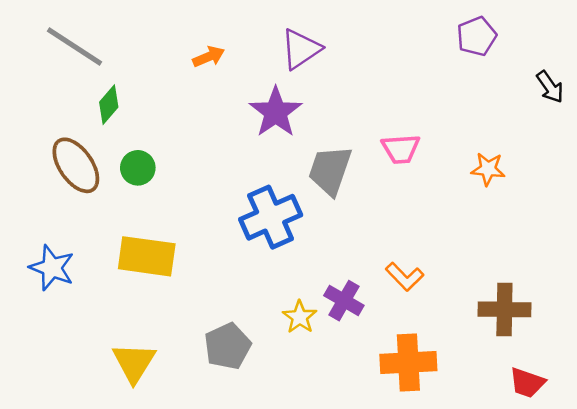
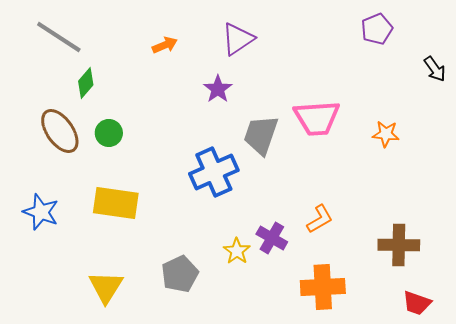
purple star: (276, 112) -> (218, 89), size x0.7
pink trapezoid: (401, 149) -> (317, 118), size x1.5
orange L-shape: (405, 277) -> (320, 219), turned -76

